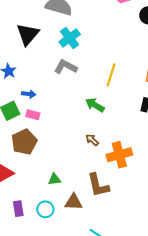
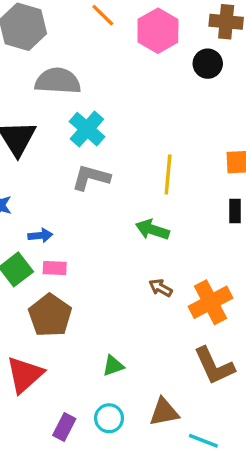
brown L-shape: (98, 185) -> (214, 366), moved
brown triangle: (74, 202) -> (164, 412), moved
purple rectangle: (18, 209) -> (64, 427), turned 49

